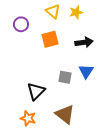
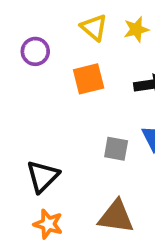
black triangle: (36, 91) -> (43, 176), moved
brown triangle: (65, 114) -> (116, 217), turned -30

